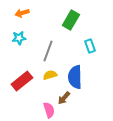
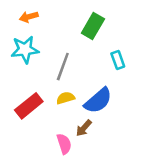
cyan star: (19, 38) -> (25, 50), size x1.5
blue semicircle: (75, 77) -> (98, 101), turned -130

